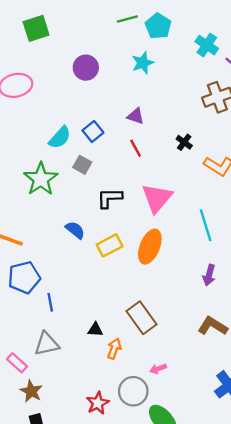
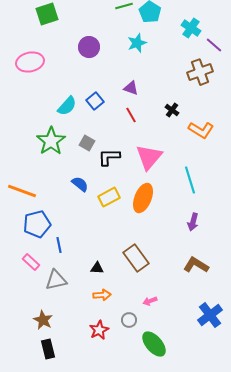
gray square: (82, 165) -> (87, 143), moved
orange arrow: (114, 349) -> (102, 295), moved, turned 66
pink rectangle: (17, 363) -> (31, 262), moved
gray circle: (133, 391) -> (129, 320), size x0.6

